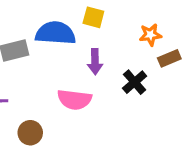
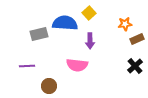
yellow square: (93, 17) -> (89, 13), turned 32
black cross: (135, 82) -> (135, 66), moved

